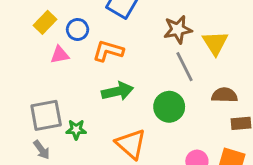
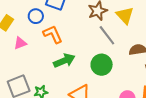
blue circle: (78, 29) -> (36, 16), moved
orange L-shape: (108, 51) -> (53, 34), turned 60

